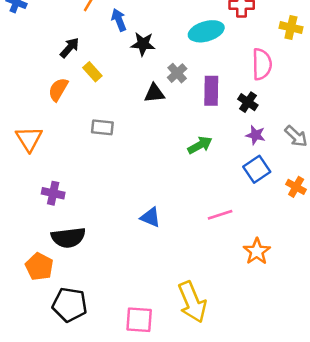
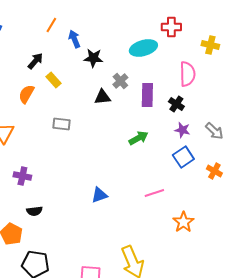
blue triangle: (151, 217) -> (99, 195), turned -42
black semicircle: (68, 237) -> (34, 211), size x0.6

